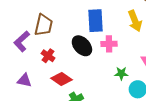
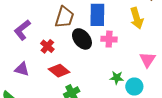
brown trapezoid: (44, 25) -> (64, 17), moved
green star: (121, 73) -> (117, 78), moved

